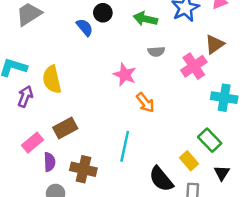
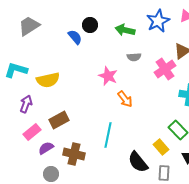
yellow semicircle: (52, 79) -> (48, 80), turned -90
purple arrow: (25, 96) -> (26, 104), moved
purple semicircle: (49, 162) -> (46, 148), turned -119

